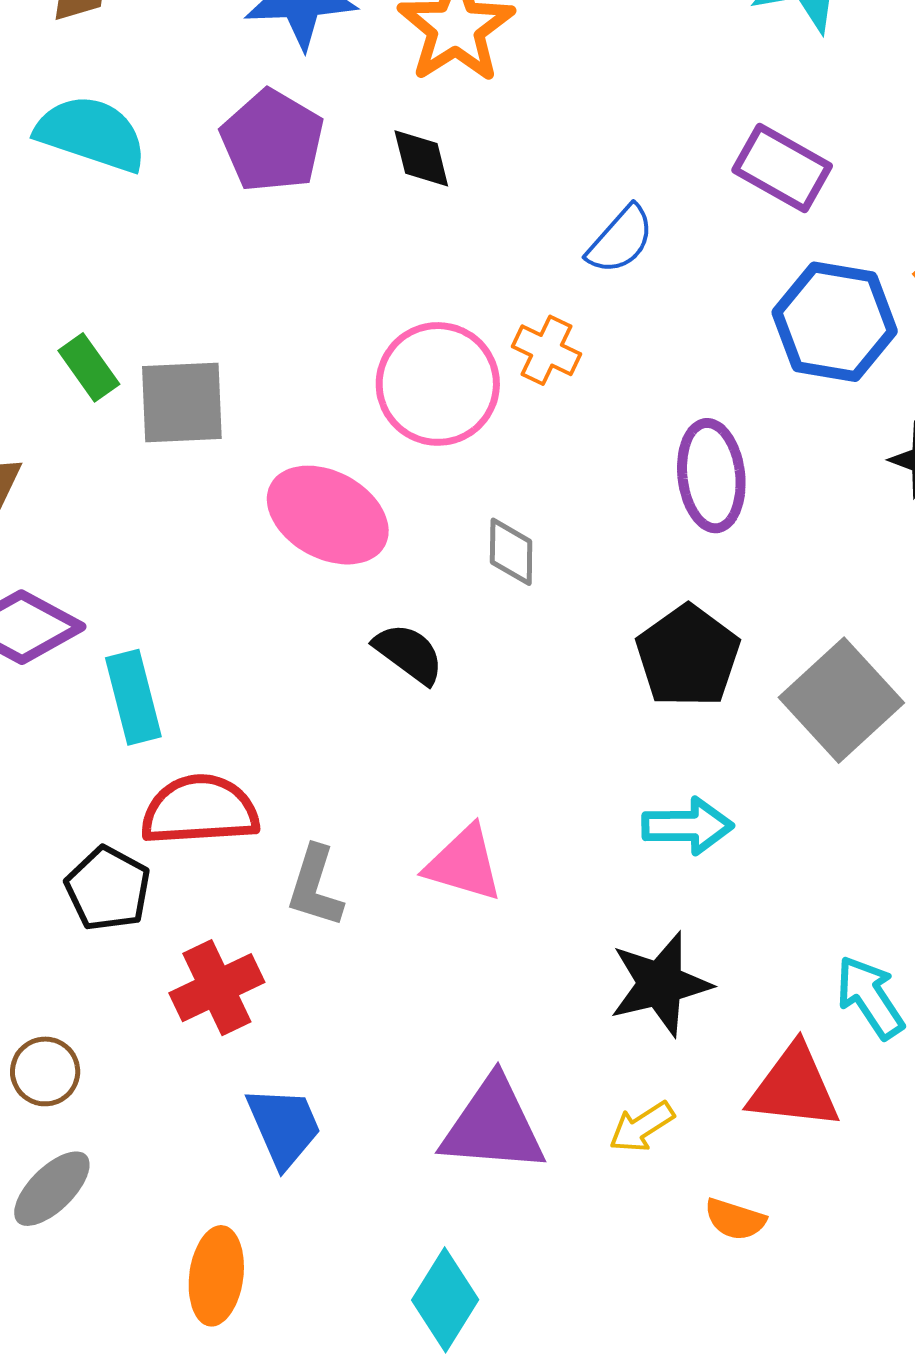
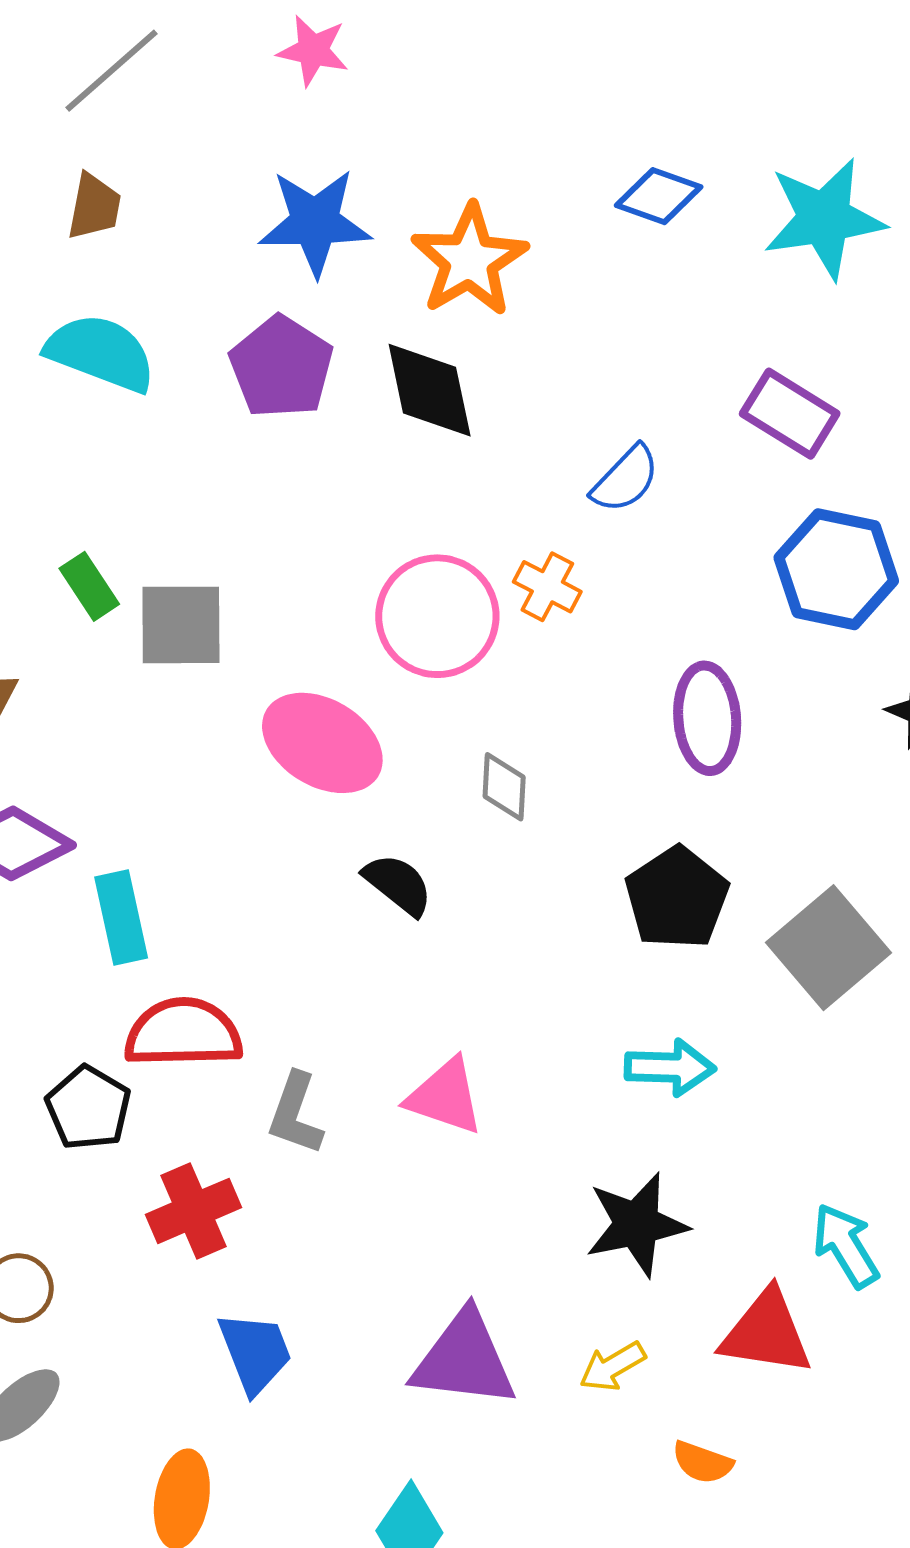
black diamond: (421, 158) -> (430, 390), size x1.6

